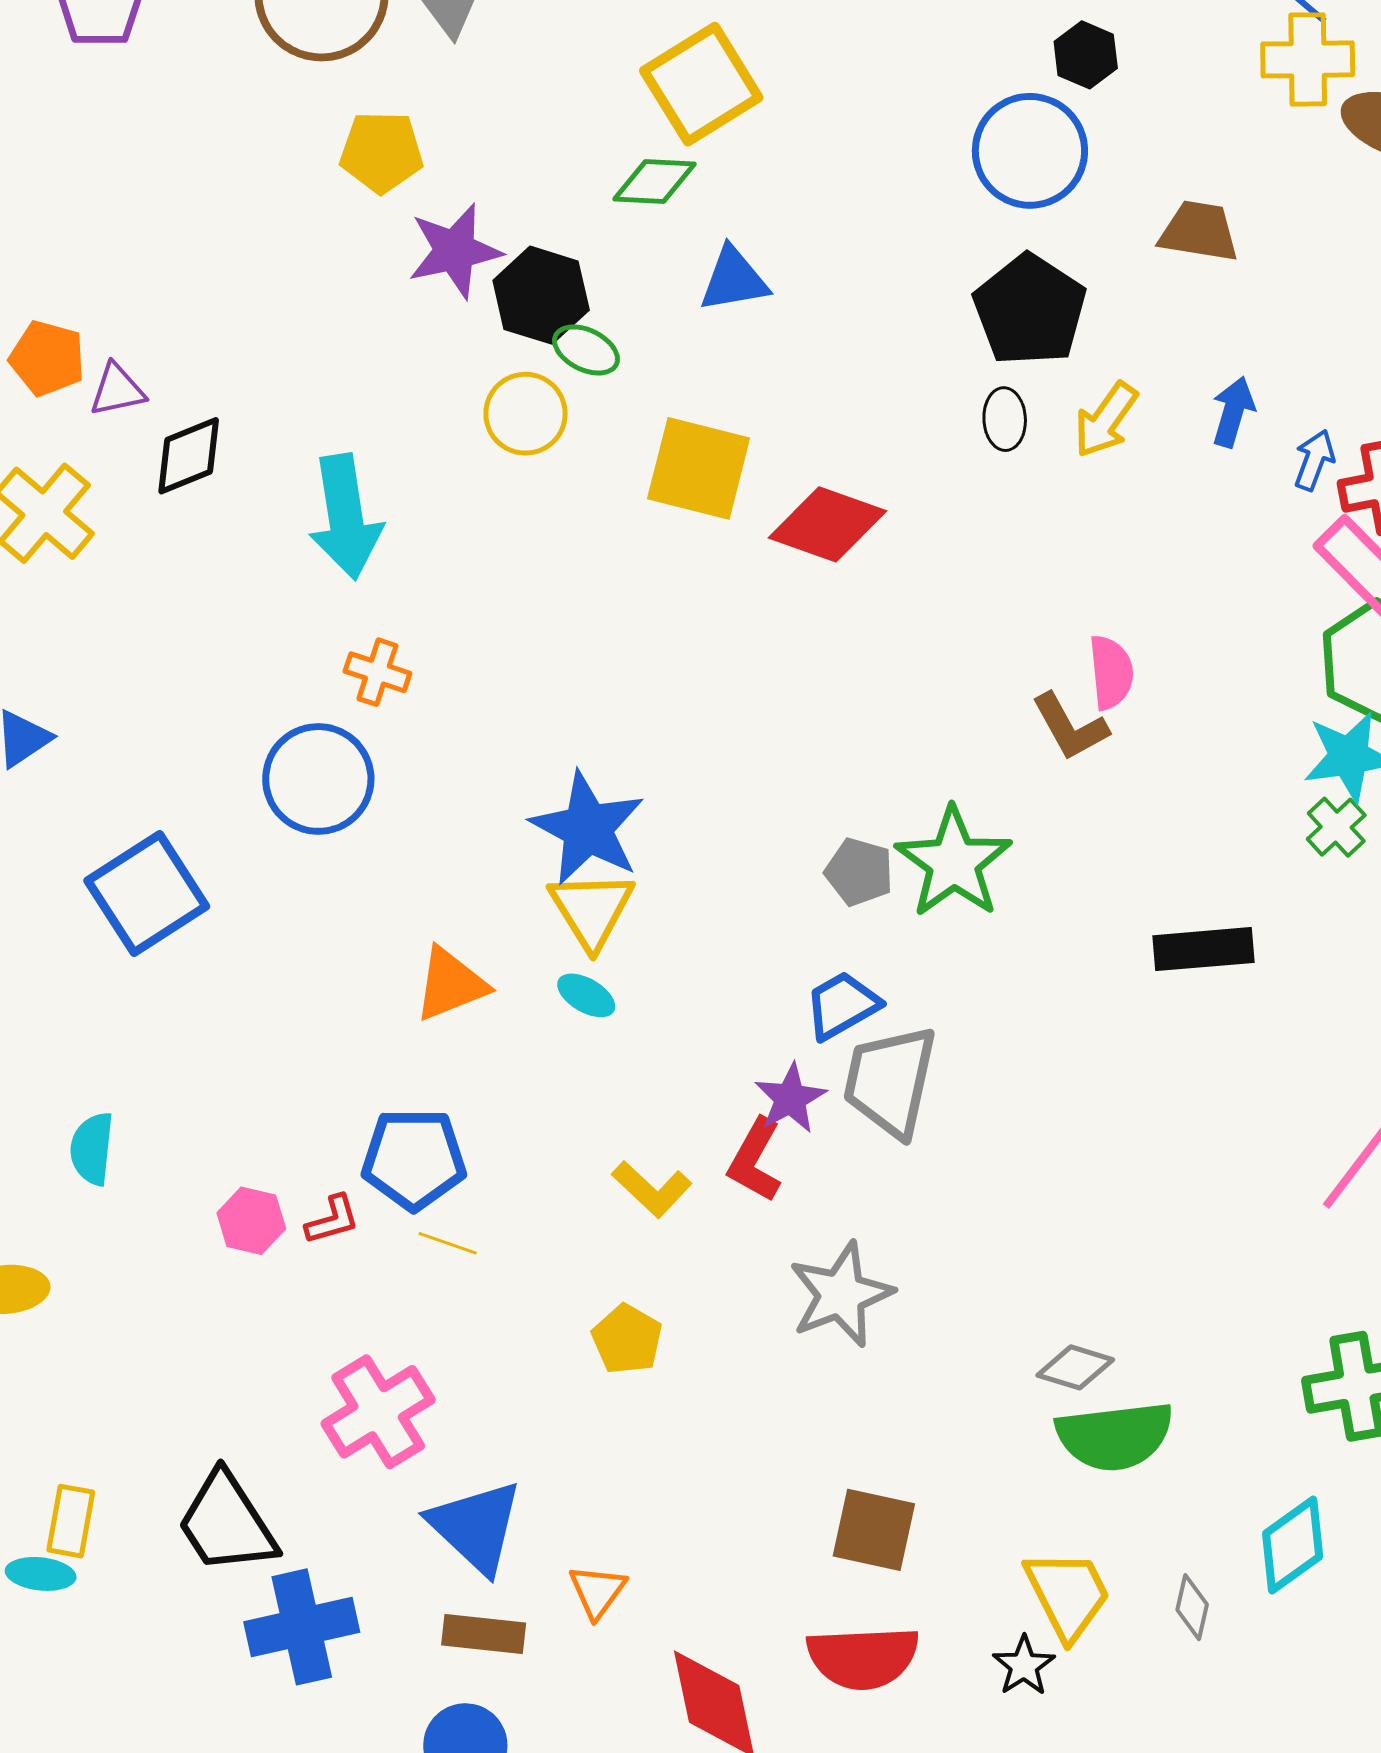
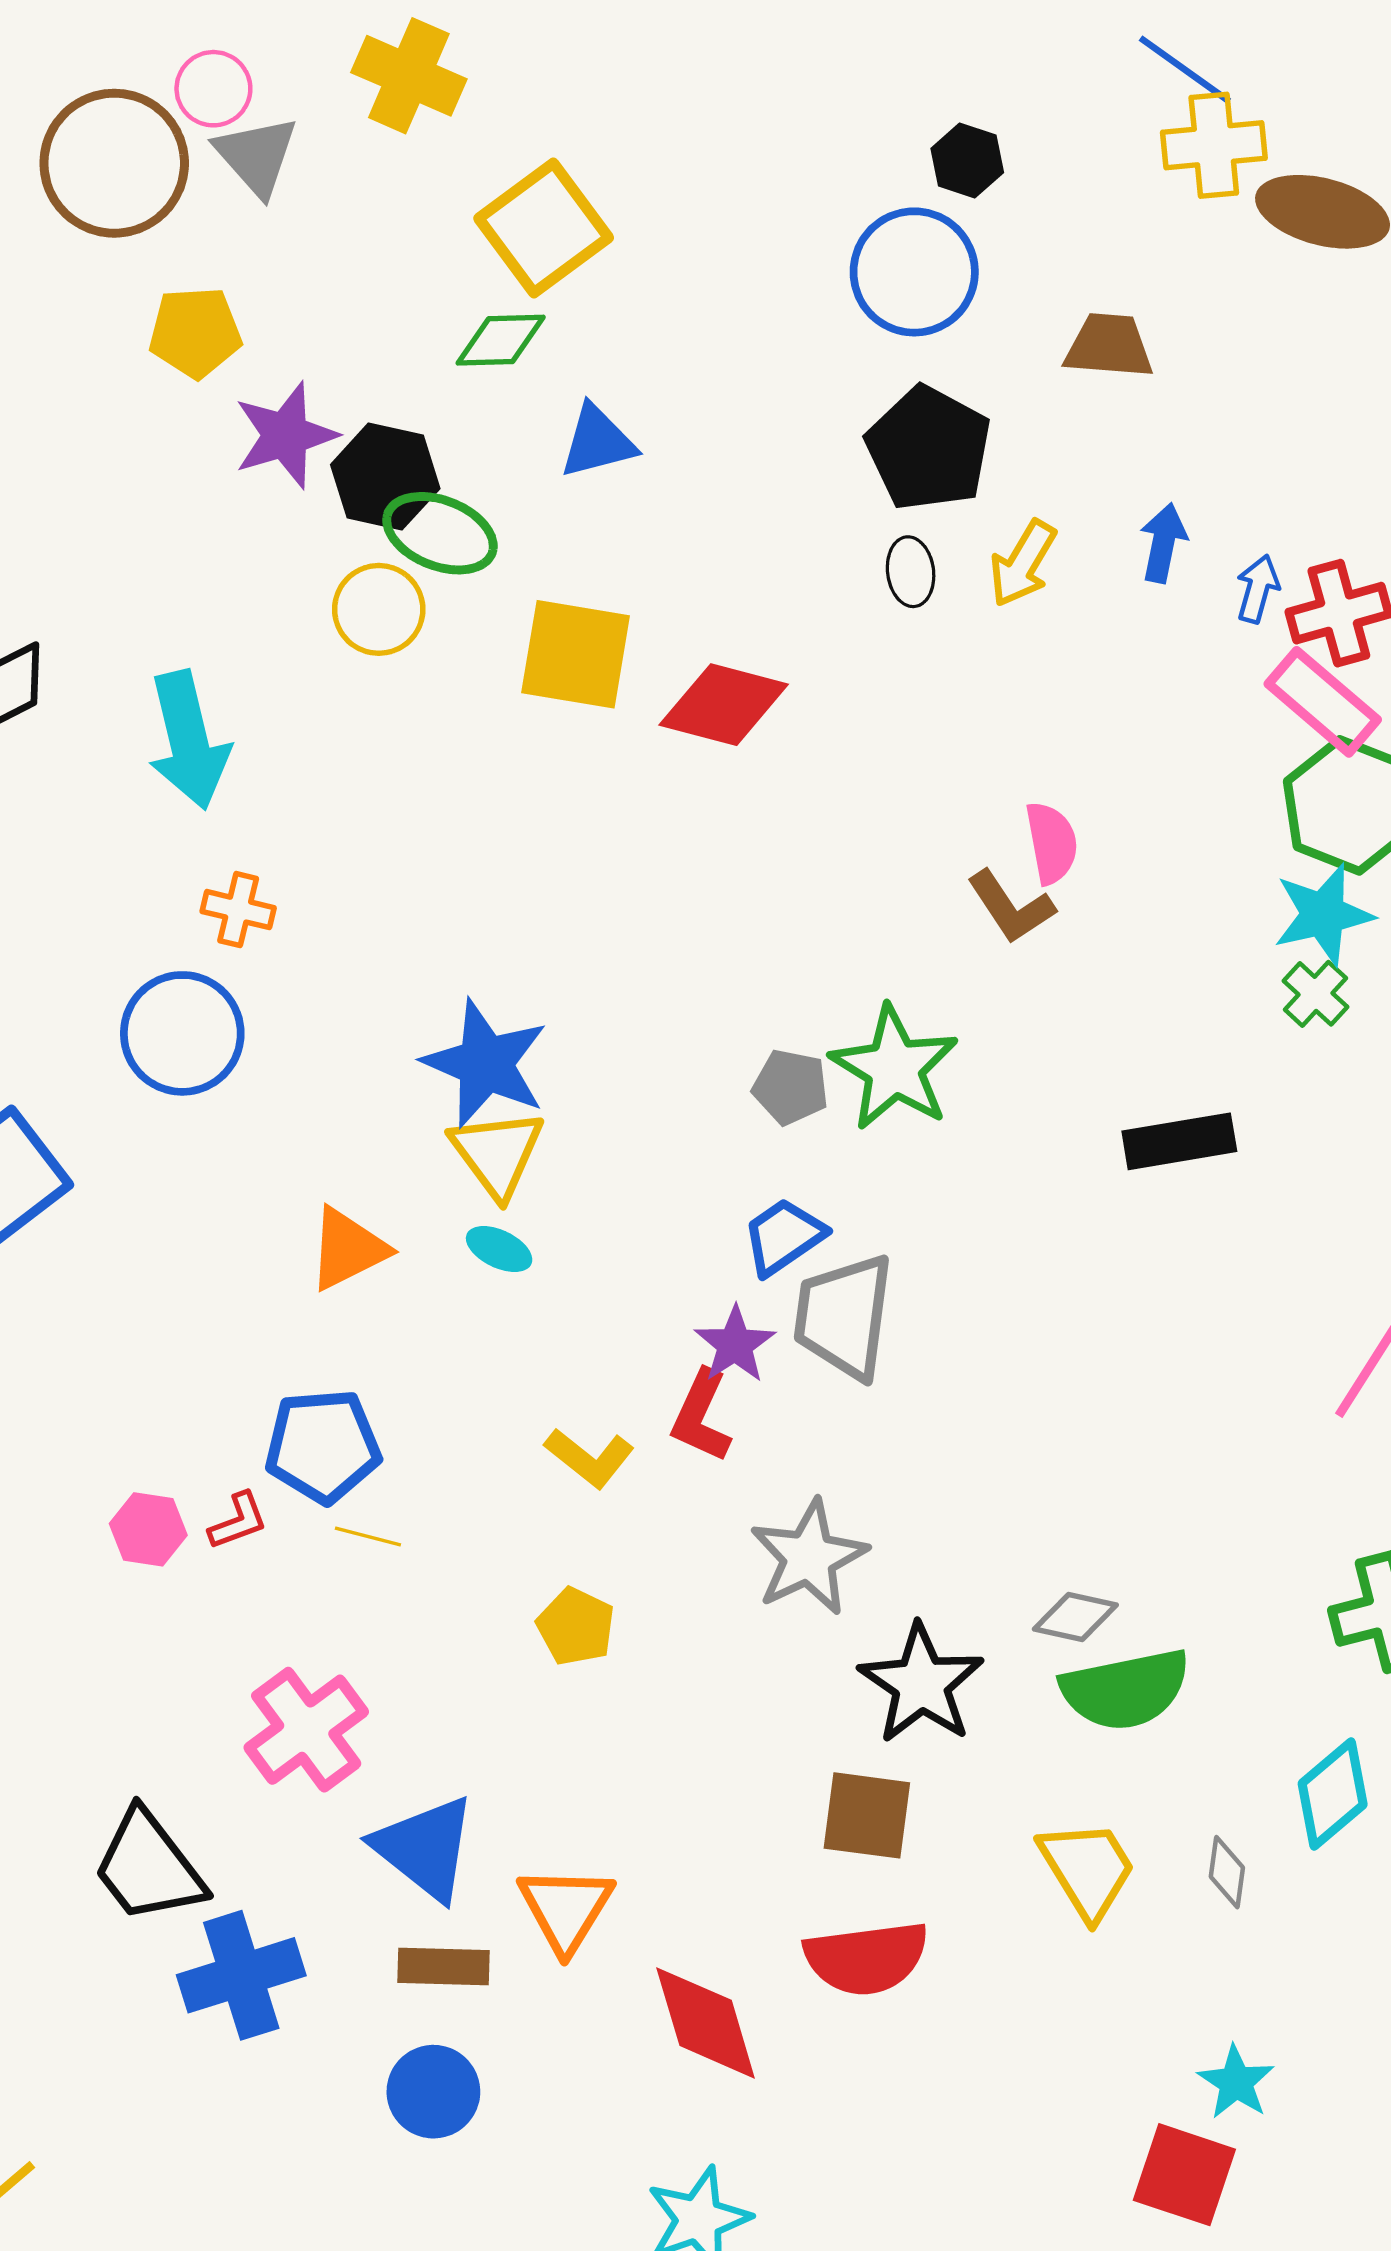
green ellipse: (586, 350) -> (440, 533), size x1.5
orange triangle: (597, 1591) -> (566, 1909), size x1.5
black star: (1024, 1666) -> (921, 1684), moved, size x1.8

